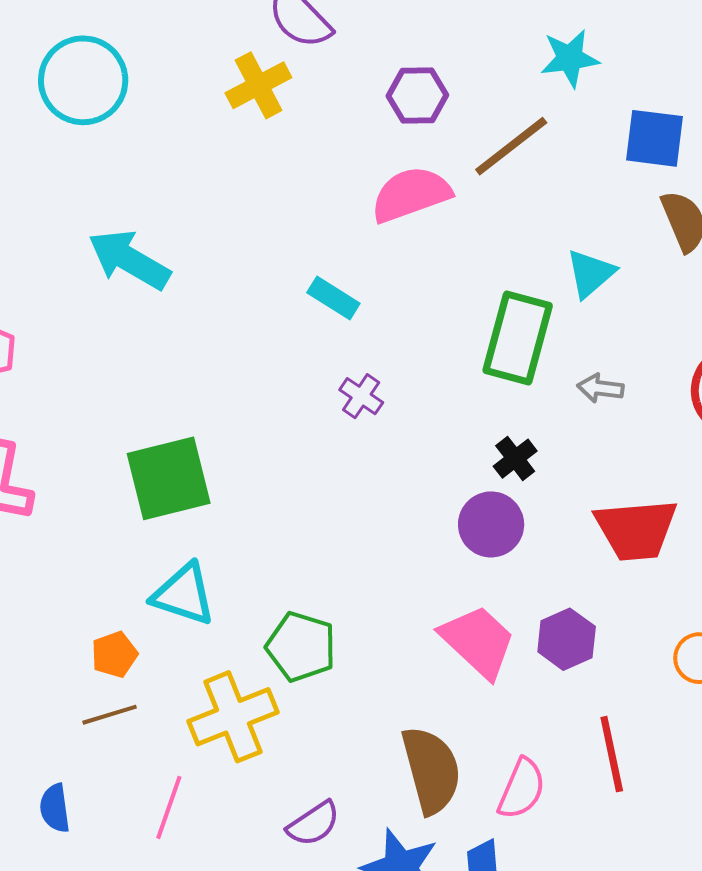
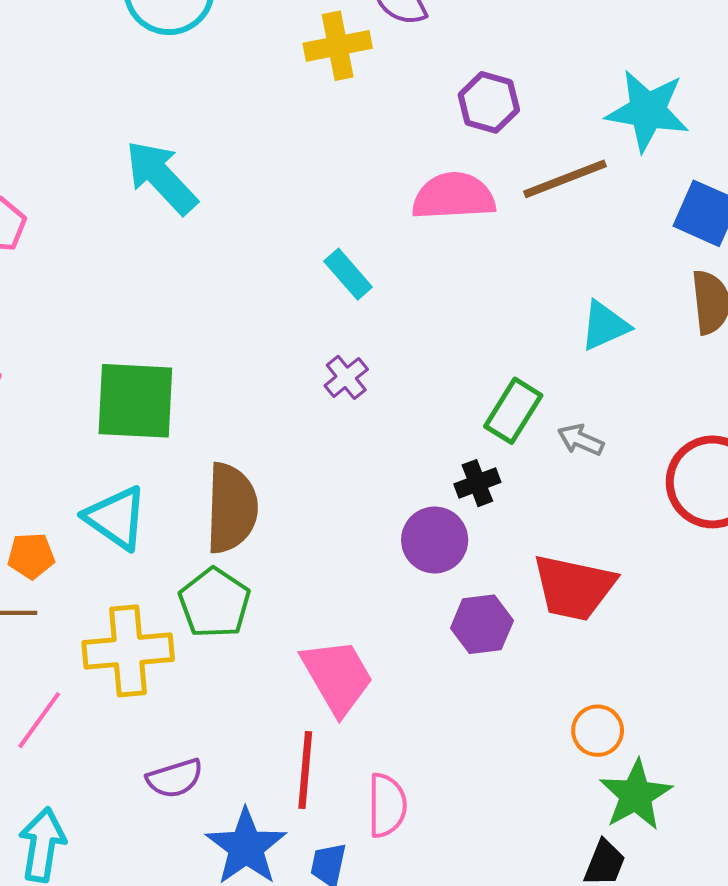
cyan star: (570, 58) -> (647, 111), size x1.4
green rectangle: (518, 338) -> (513, 411), moved, size x0.7
purple hexagon: (567, 639) -> (482, 624), moved
pink trapezoid: (478, 641) -> (337, 677), moved
red line: (612, 754) -> (305, 770), moved
brown semicircle: (431, 770) -> (231, 508), moved
pink semicircle: (522, 789) -> (387, 805), turned -40

